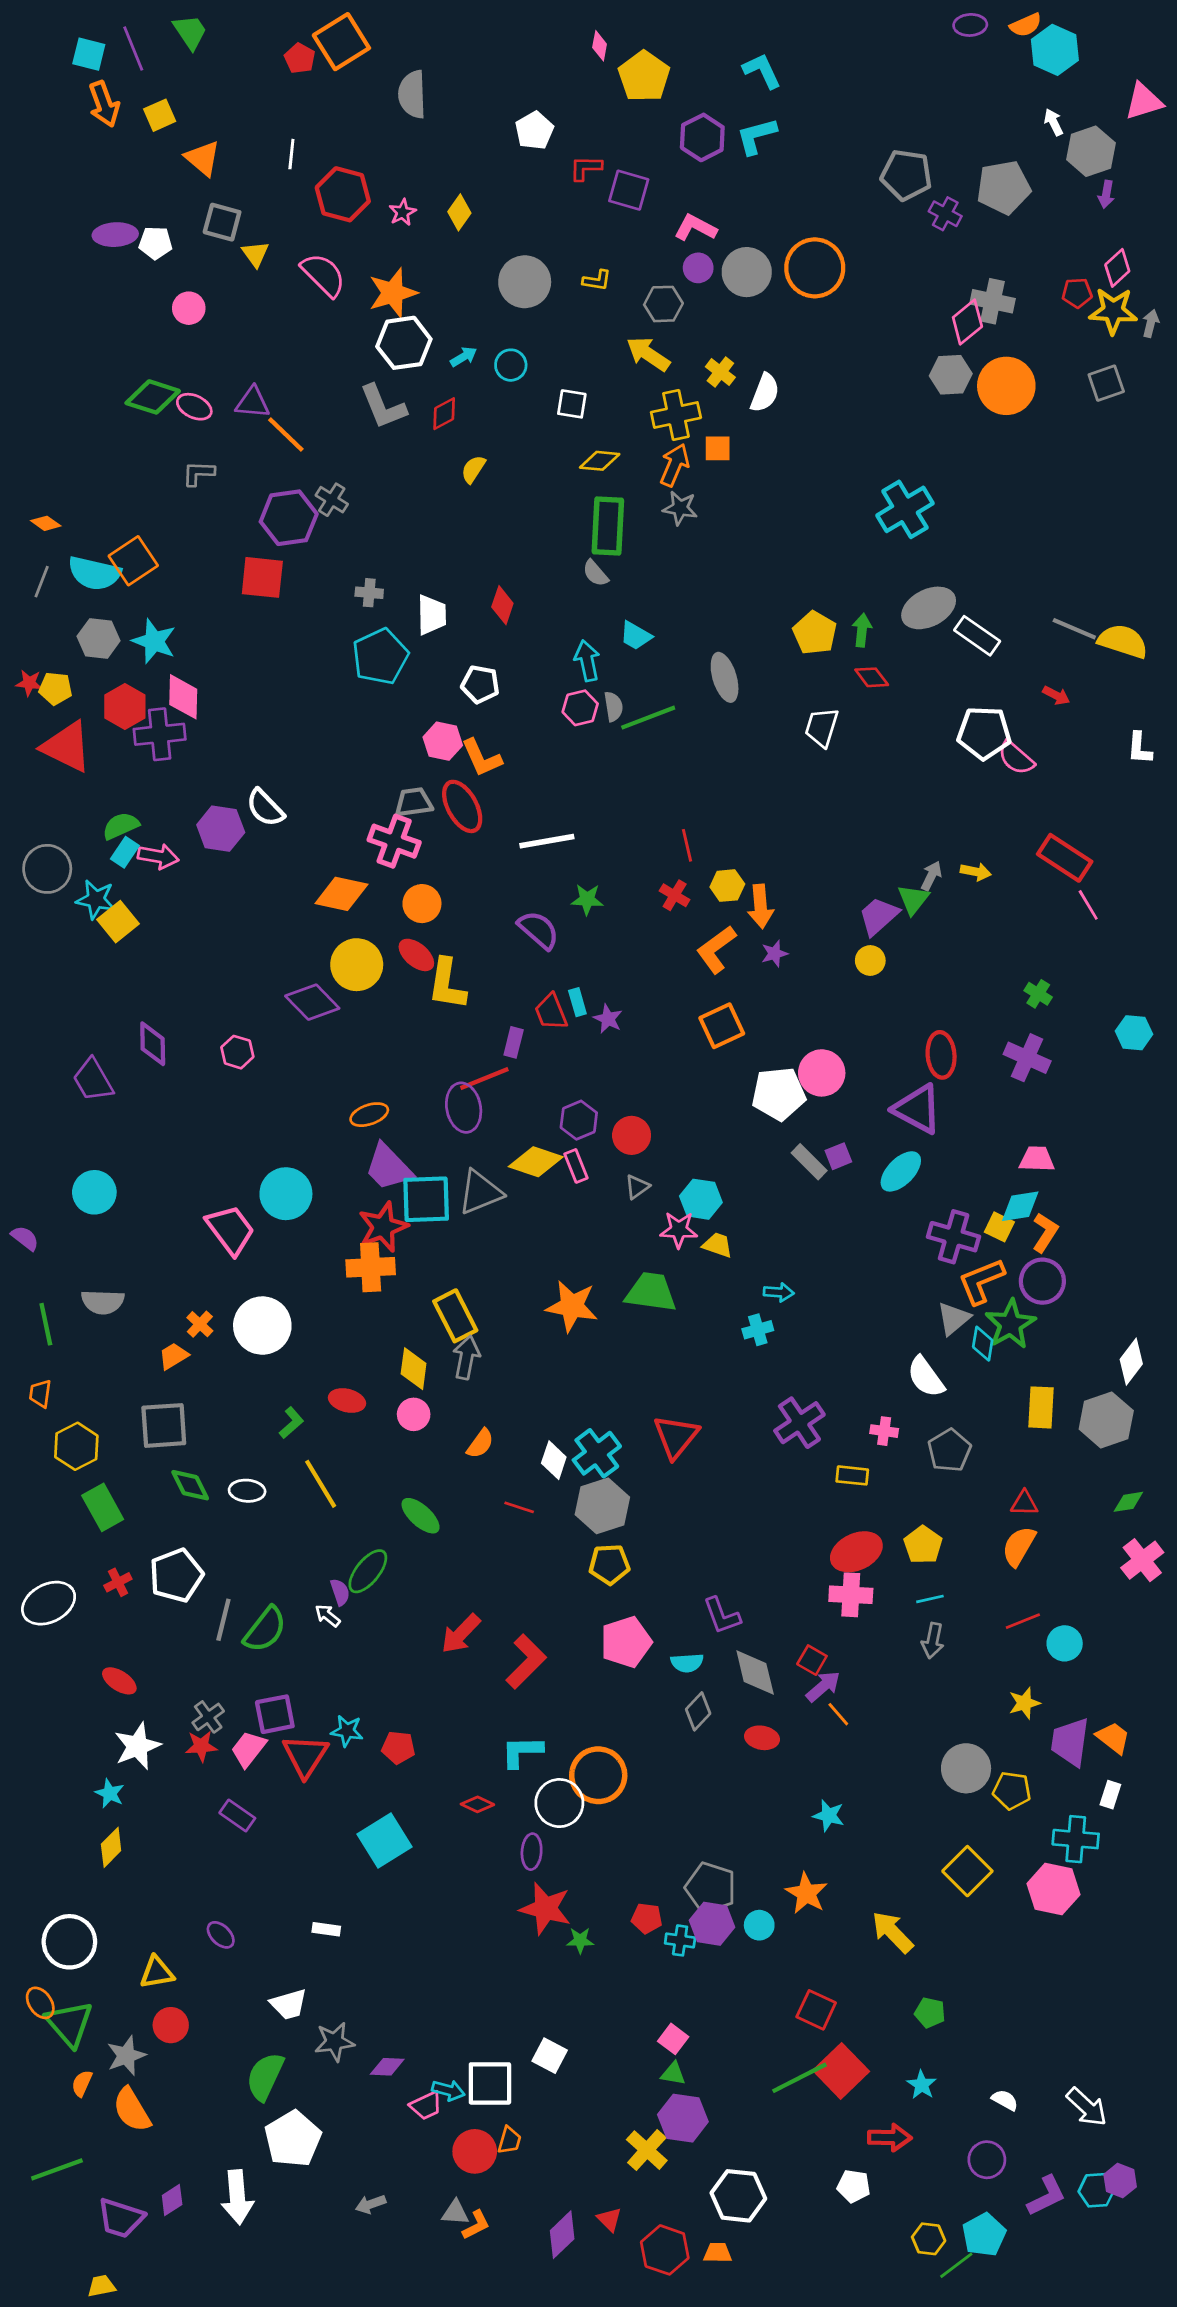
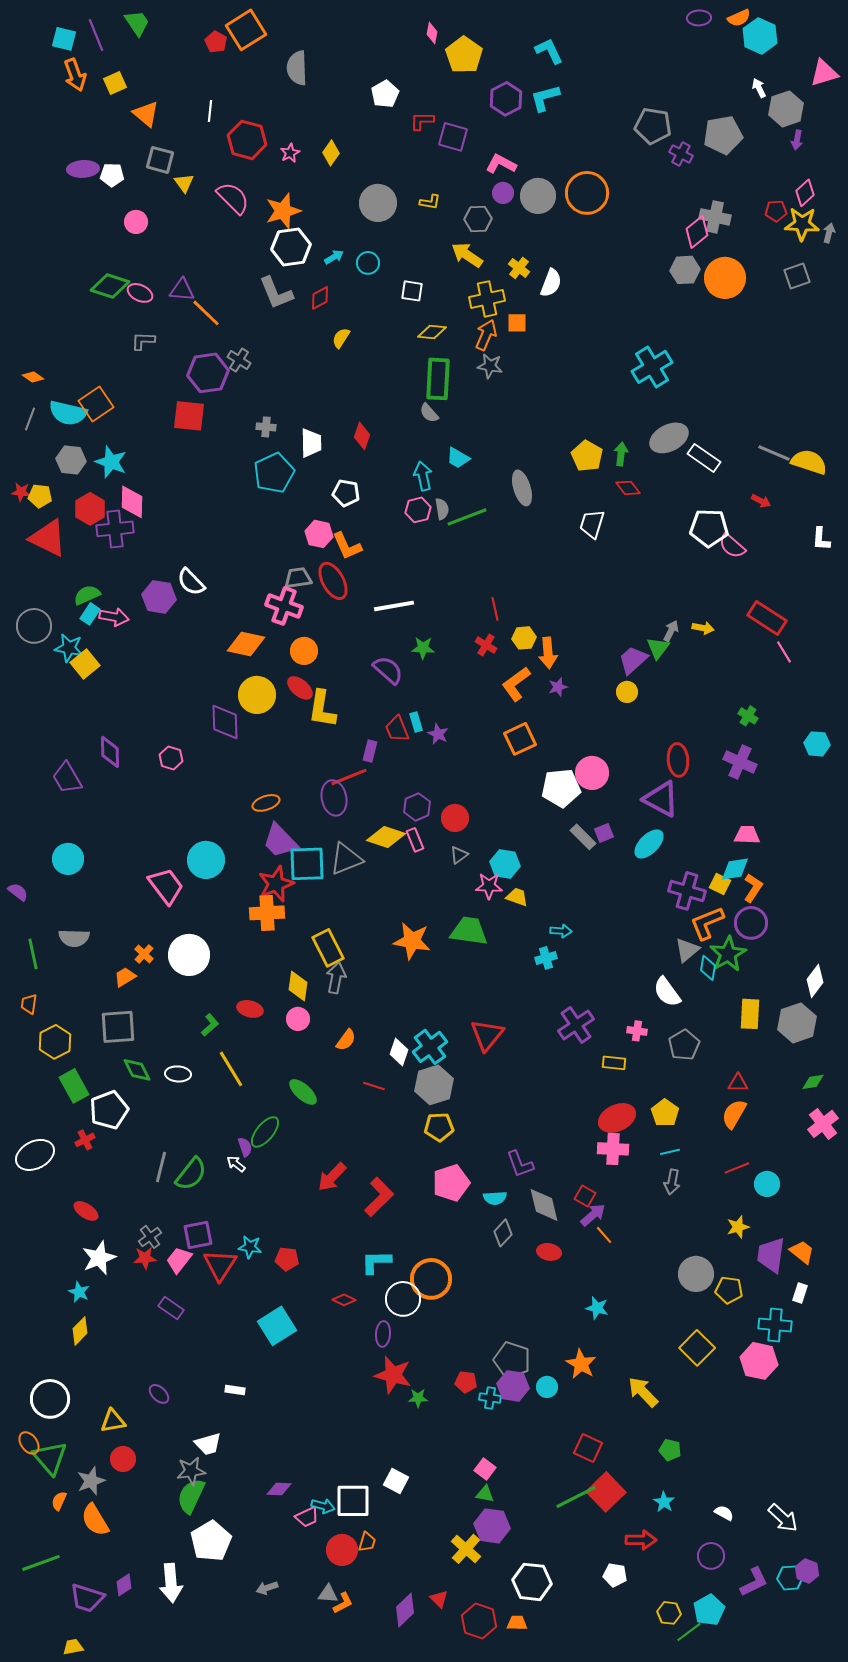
purple diamond: (312, 1002) -> (225, 722), turned 42
white pentagon: (176, 1575) -> (109, 1110), moved
gray star: (334, 2042) -> (191, 1471), moved

